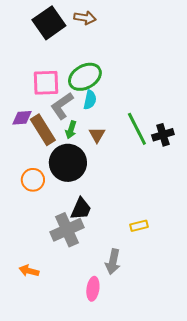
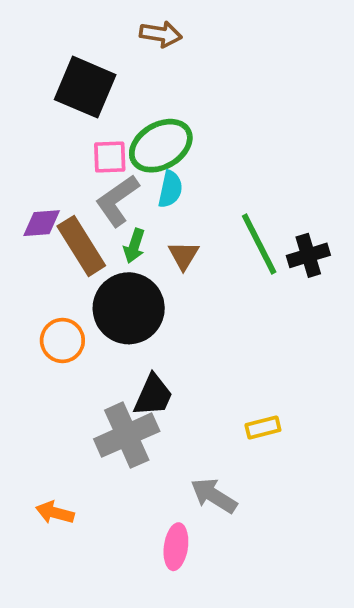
black square: (49, 23) -> (85, 87), moved, turned -32
pink square: (46, 83) -> (110, 157), moved, size x0.7
gray arrow: (113, 262) -> (214, 496), turned 110

